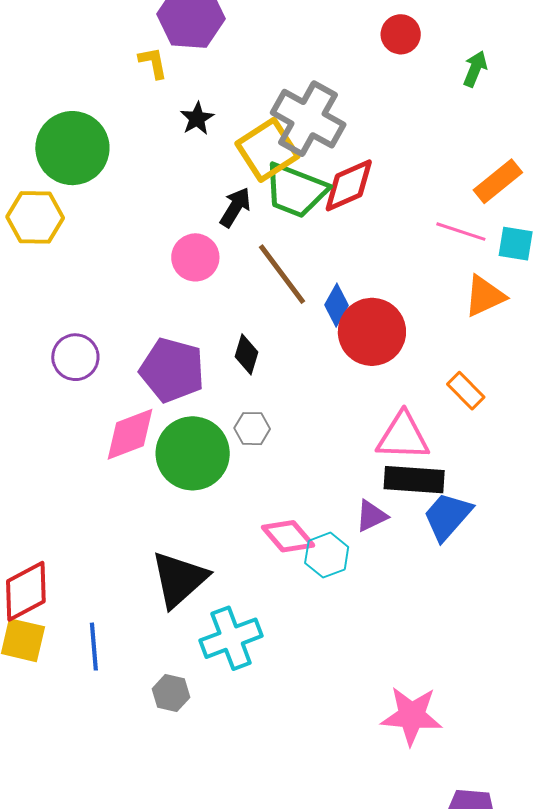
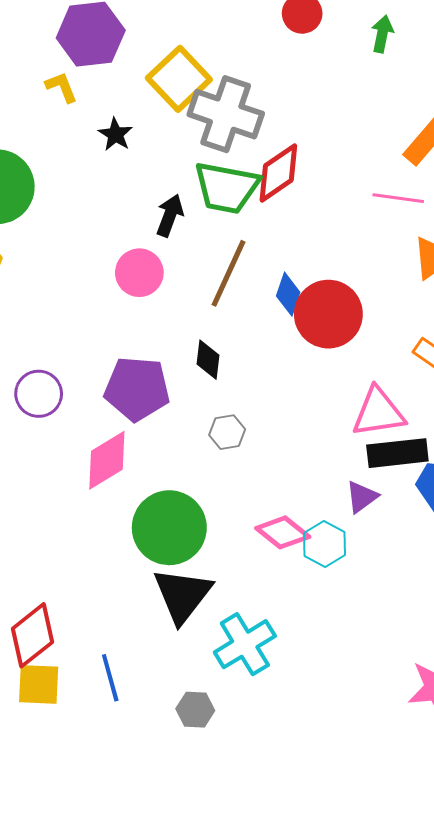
yellow square: (267, 150) -> (179, 79), moved
brown line: (282, 274) -> (228, 273), turned 72
green circle: (193, 453) -> (169, 528), moved

